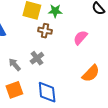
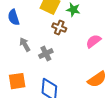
gray arrow: (15, 65) -> (25, 44), moved

